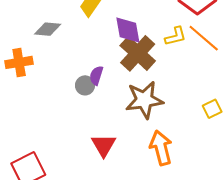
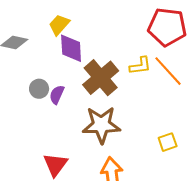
purple diamond: (128, 30) -> (71, 48), moved
gray circle: (85, 85) -> (39, 89), moved

